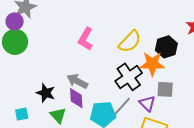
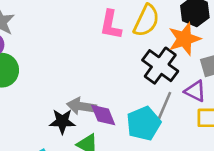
pink L-shape: (86, 39) -> (111, 25), moved
gray arrow: (77, 81) -> (82, 106), moved

